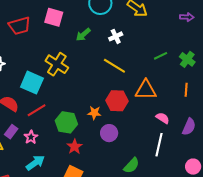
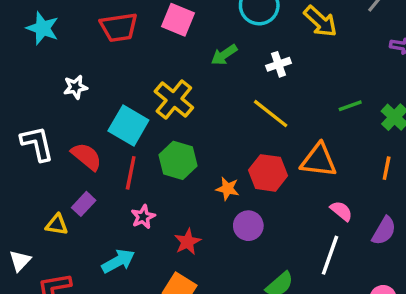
red line: (37, 110) -> (131, 173), turned -54
green hexagon: (66, 122) -> (178, 160), moved
pink star: (31, 137) -> (143, 217), moved

